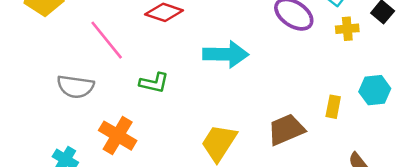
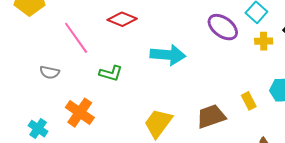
gray semicircle: (76, 87) -> (50, 72), size x0.7
yellow rectangle: (333, 107) -> (249, 101), turned -42

